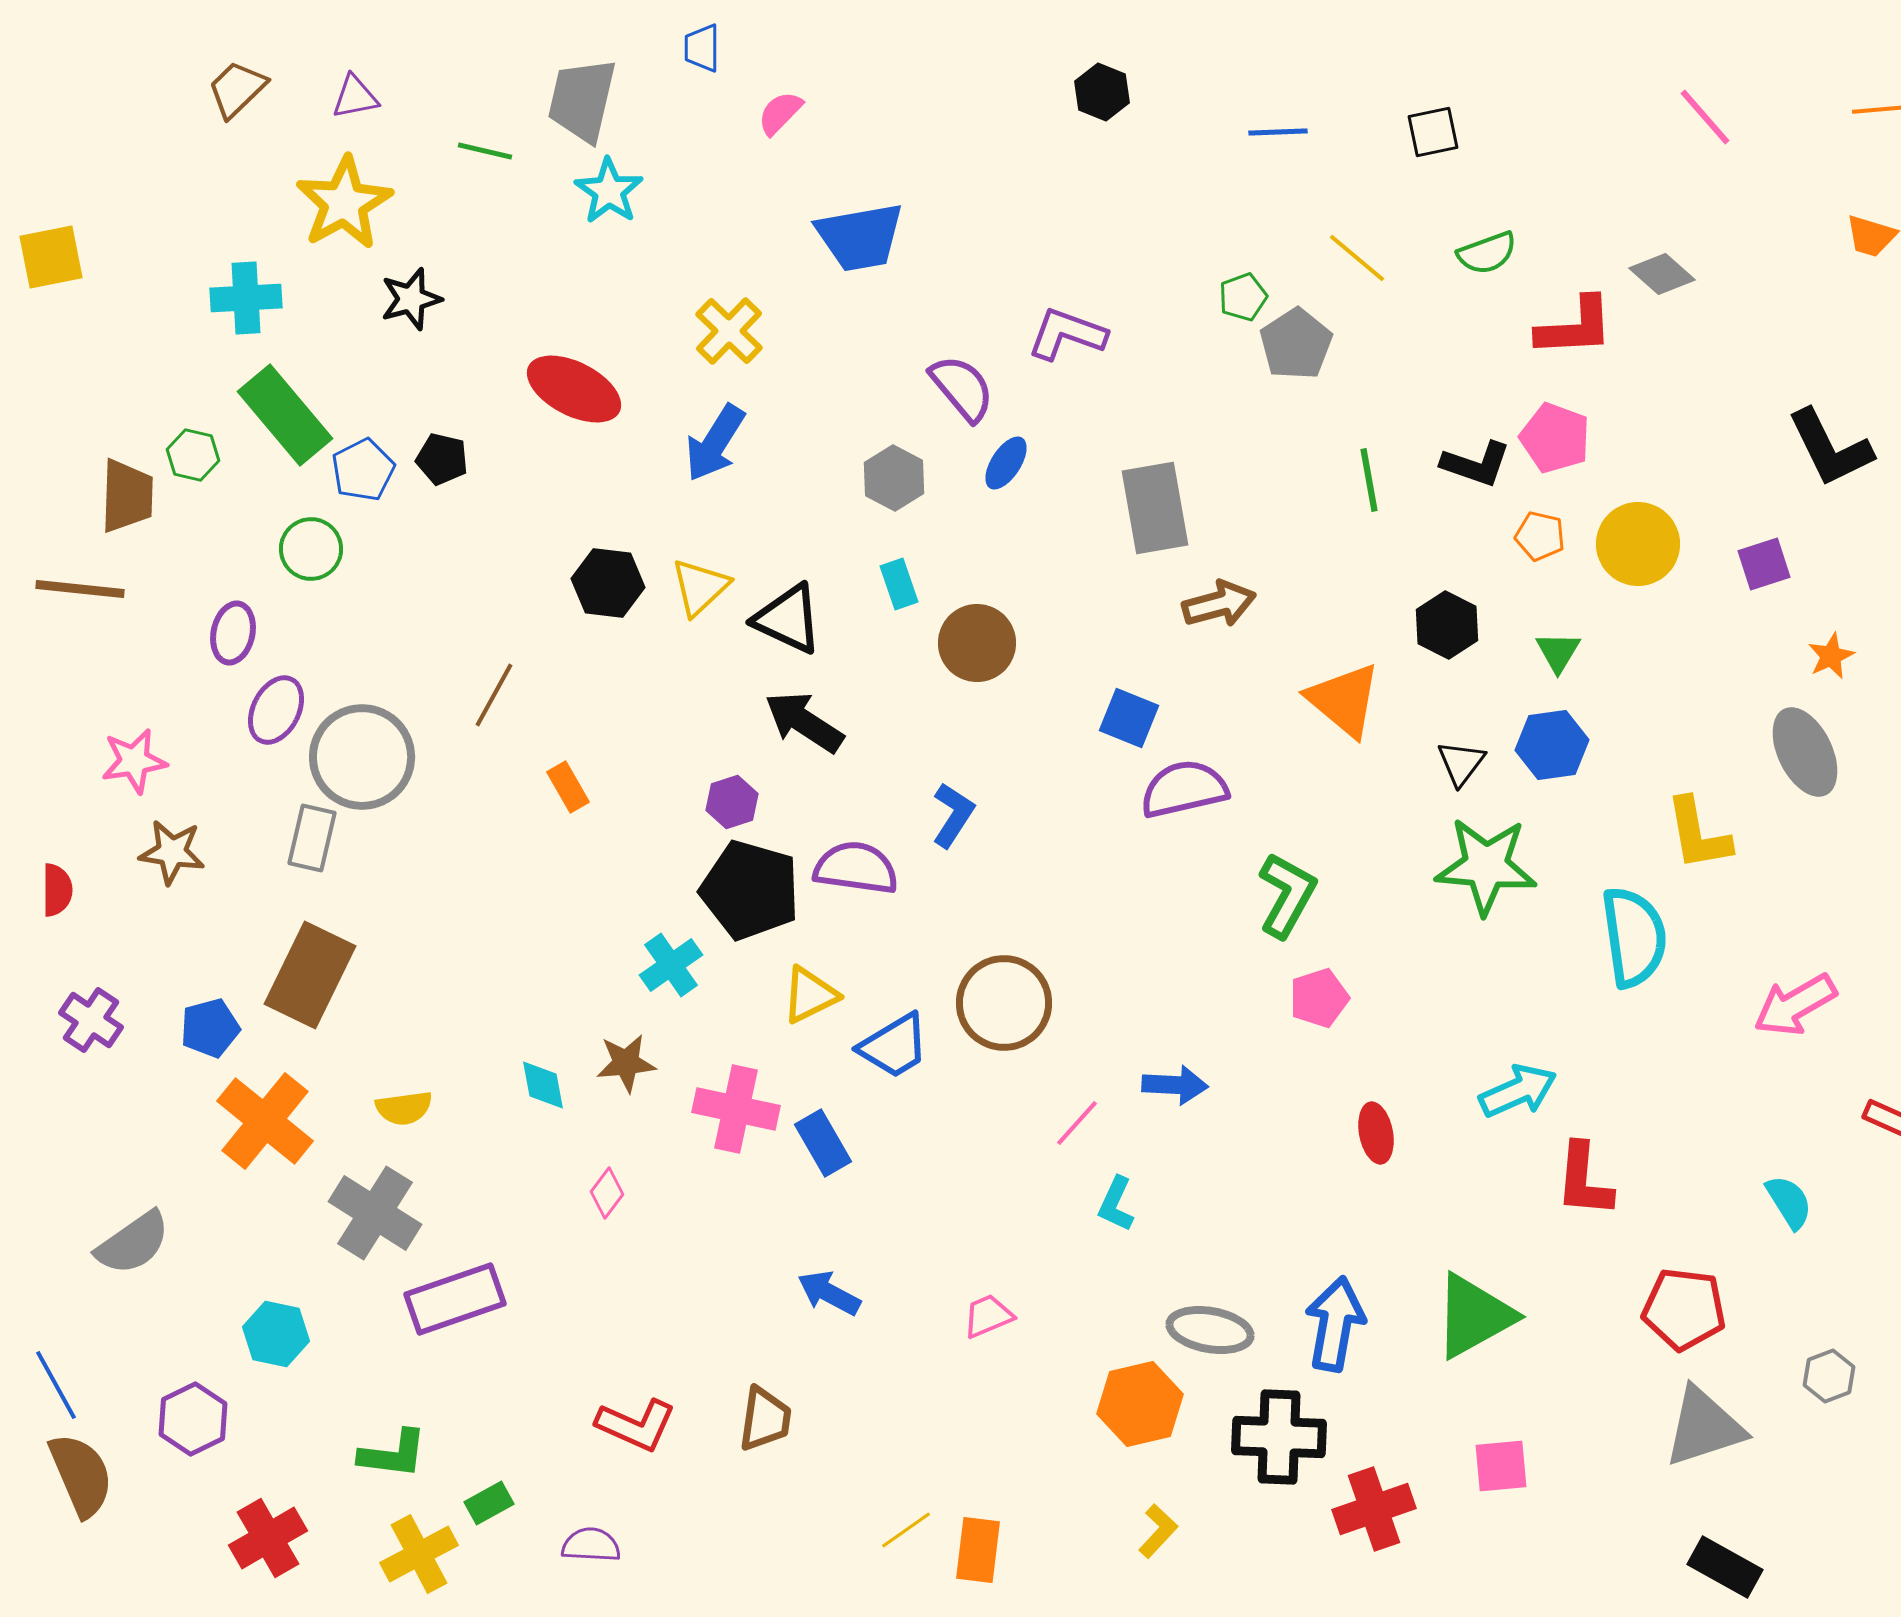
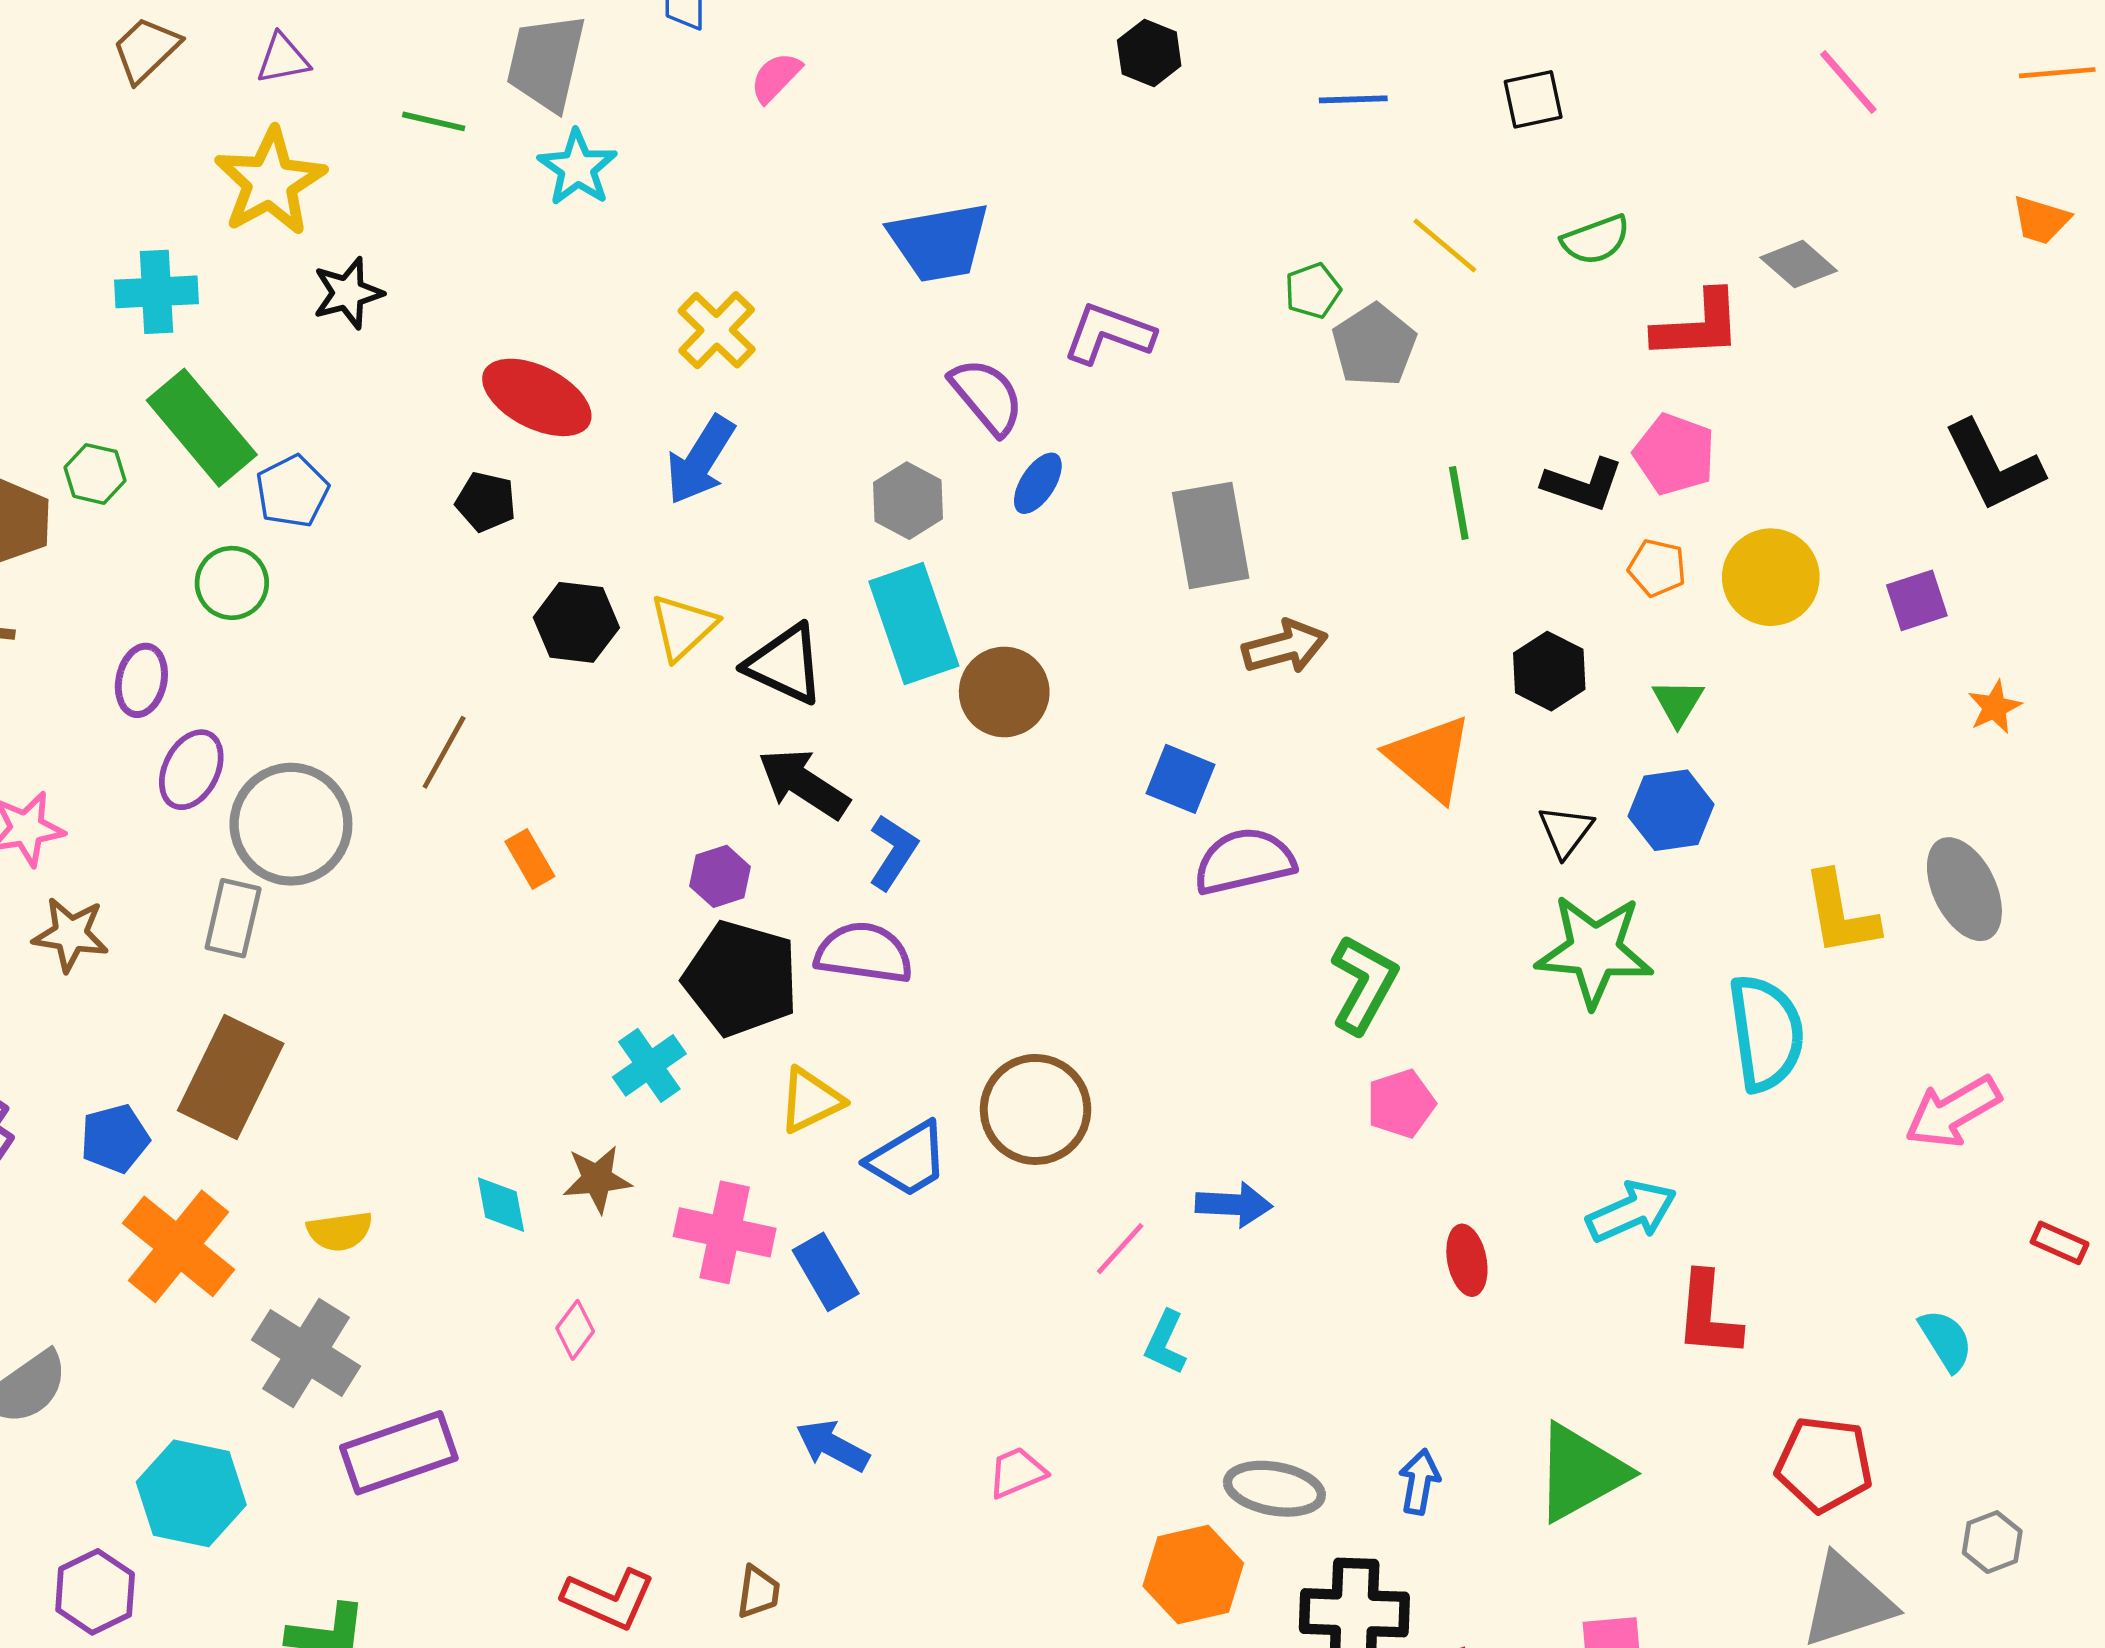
blue trapezoid: (860, 237) -> (939, 242), moved
black pentagon: (442, 459) -> (486, 502), moved
cyan rectangle: (899, 584) -> (914, 624), size x2.0
gray ellipse: (1805, 752) -> (1964, 889), moved
blue L-shape: (953, 815) -> (893, 852), moved
blue arrow: (1335, 1324) -> (1419, 1482), size x0.6
cyan hexagon: (276, 1334) -> (191, 1493), size x1.4
brown trapezoid: (765, 1419) -> (758, 1592), size x0.7

